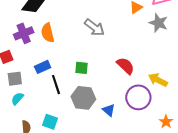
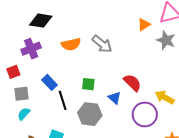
orange semicircle: (48, 33) -> (71, 44), moved, turned -90
blue rectangle: (43, 67) -> (49, 82), turned 70
blue triangle: (109, 110) -> (115, 98), moved

